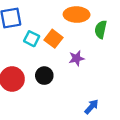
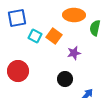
black circle: (44, 76) -> (65, 79), moved

